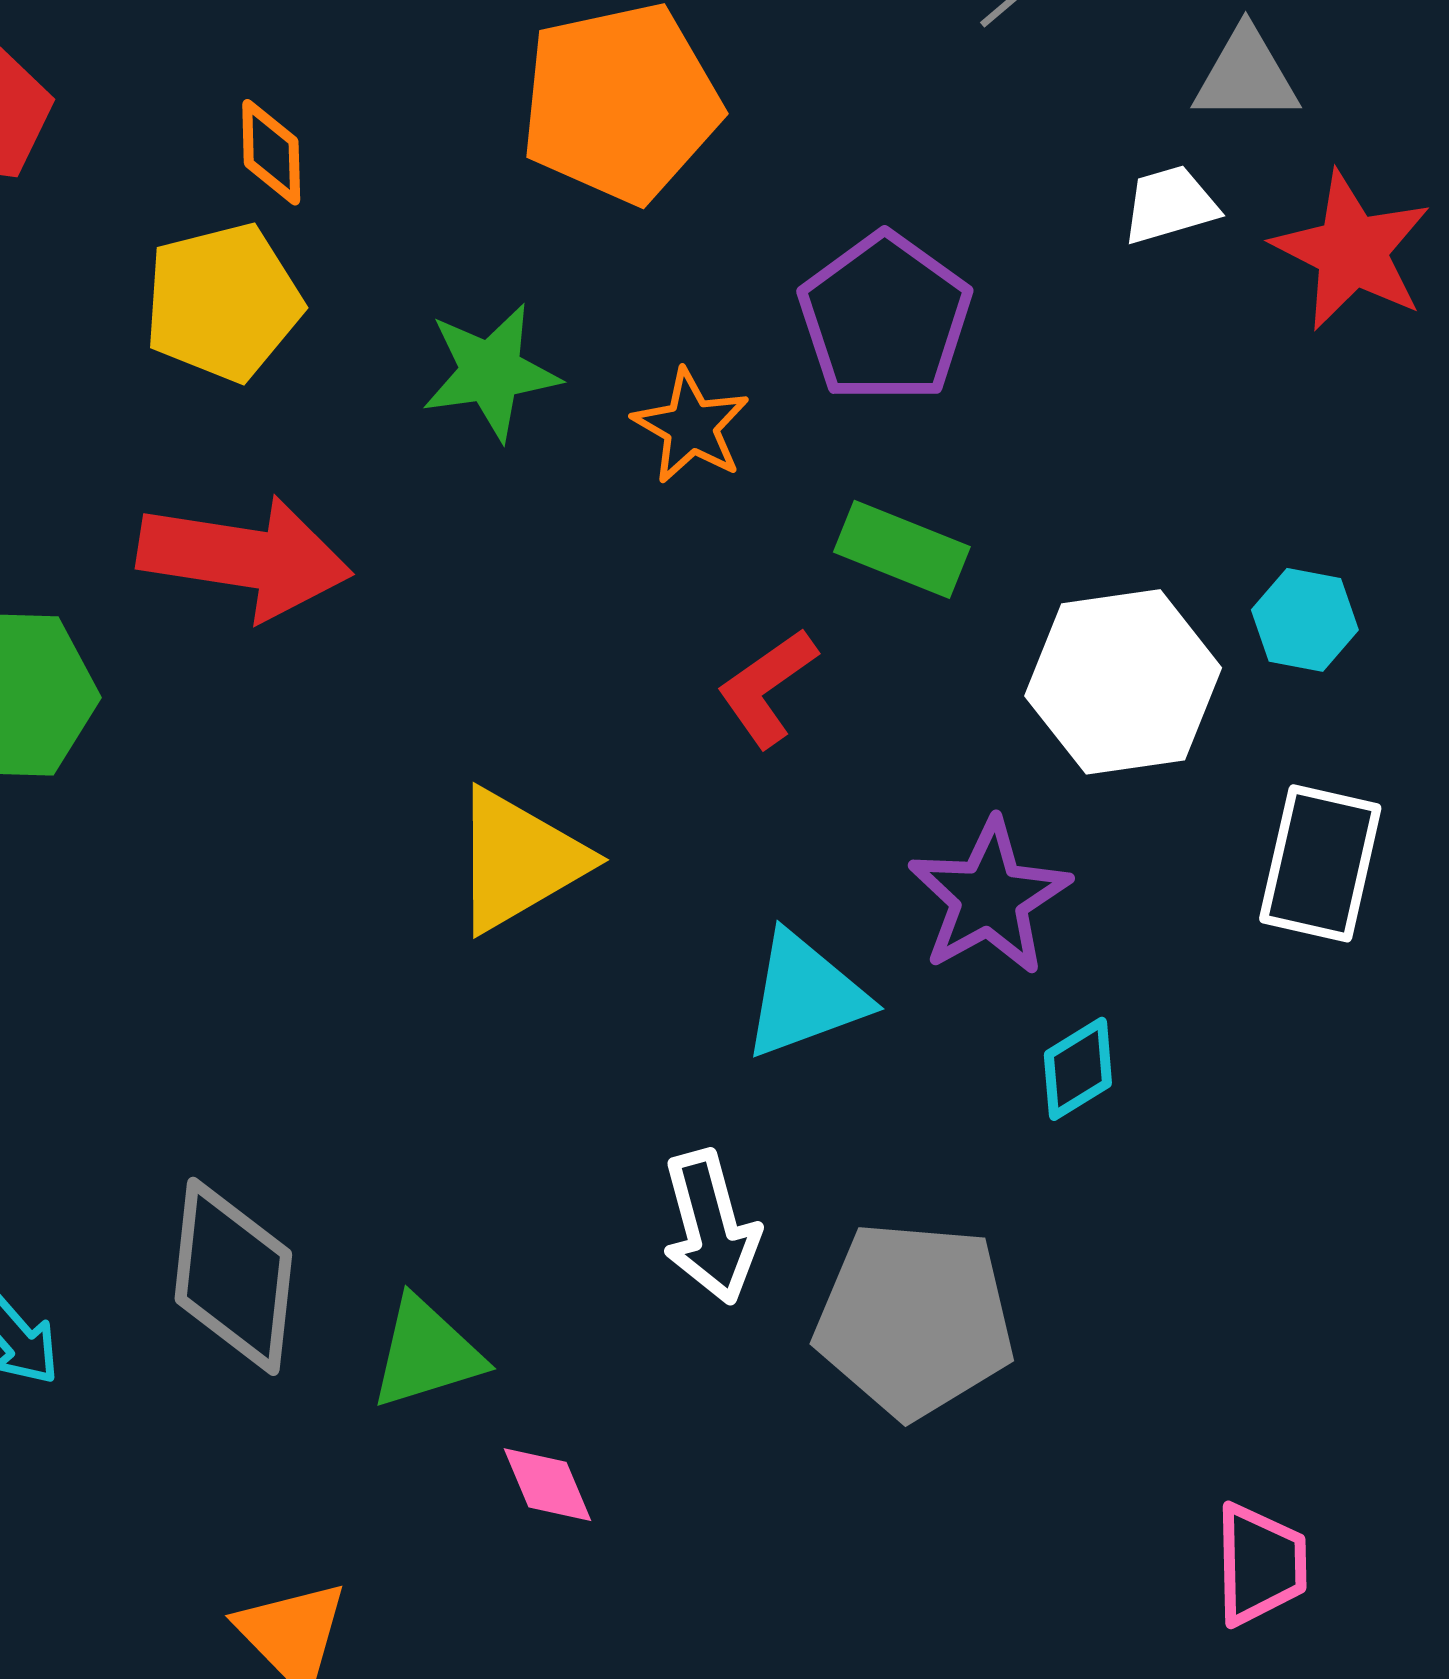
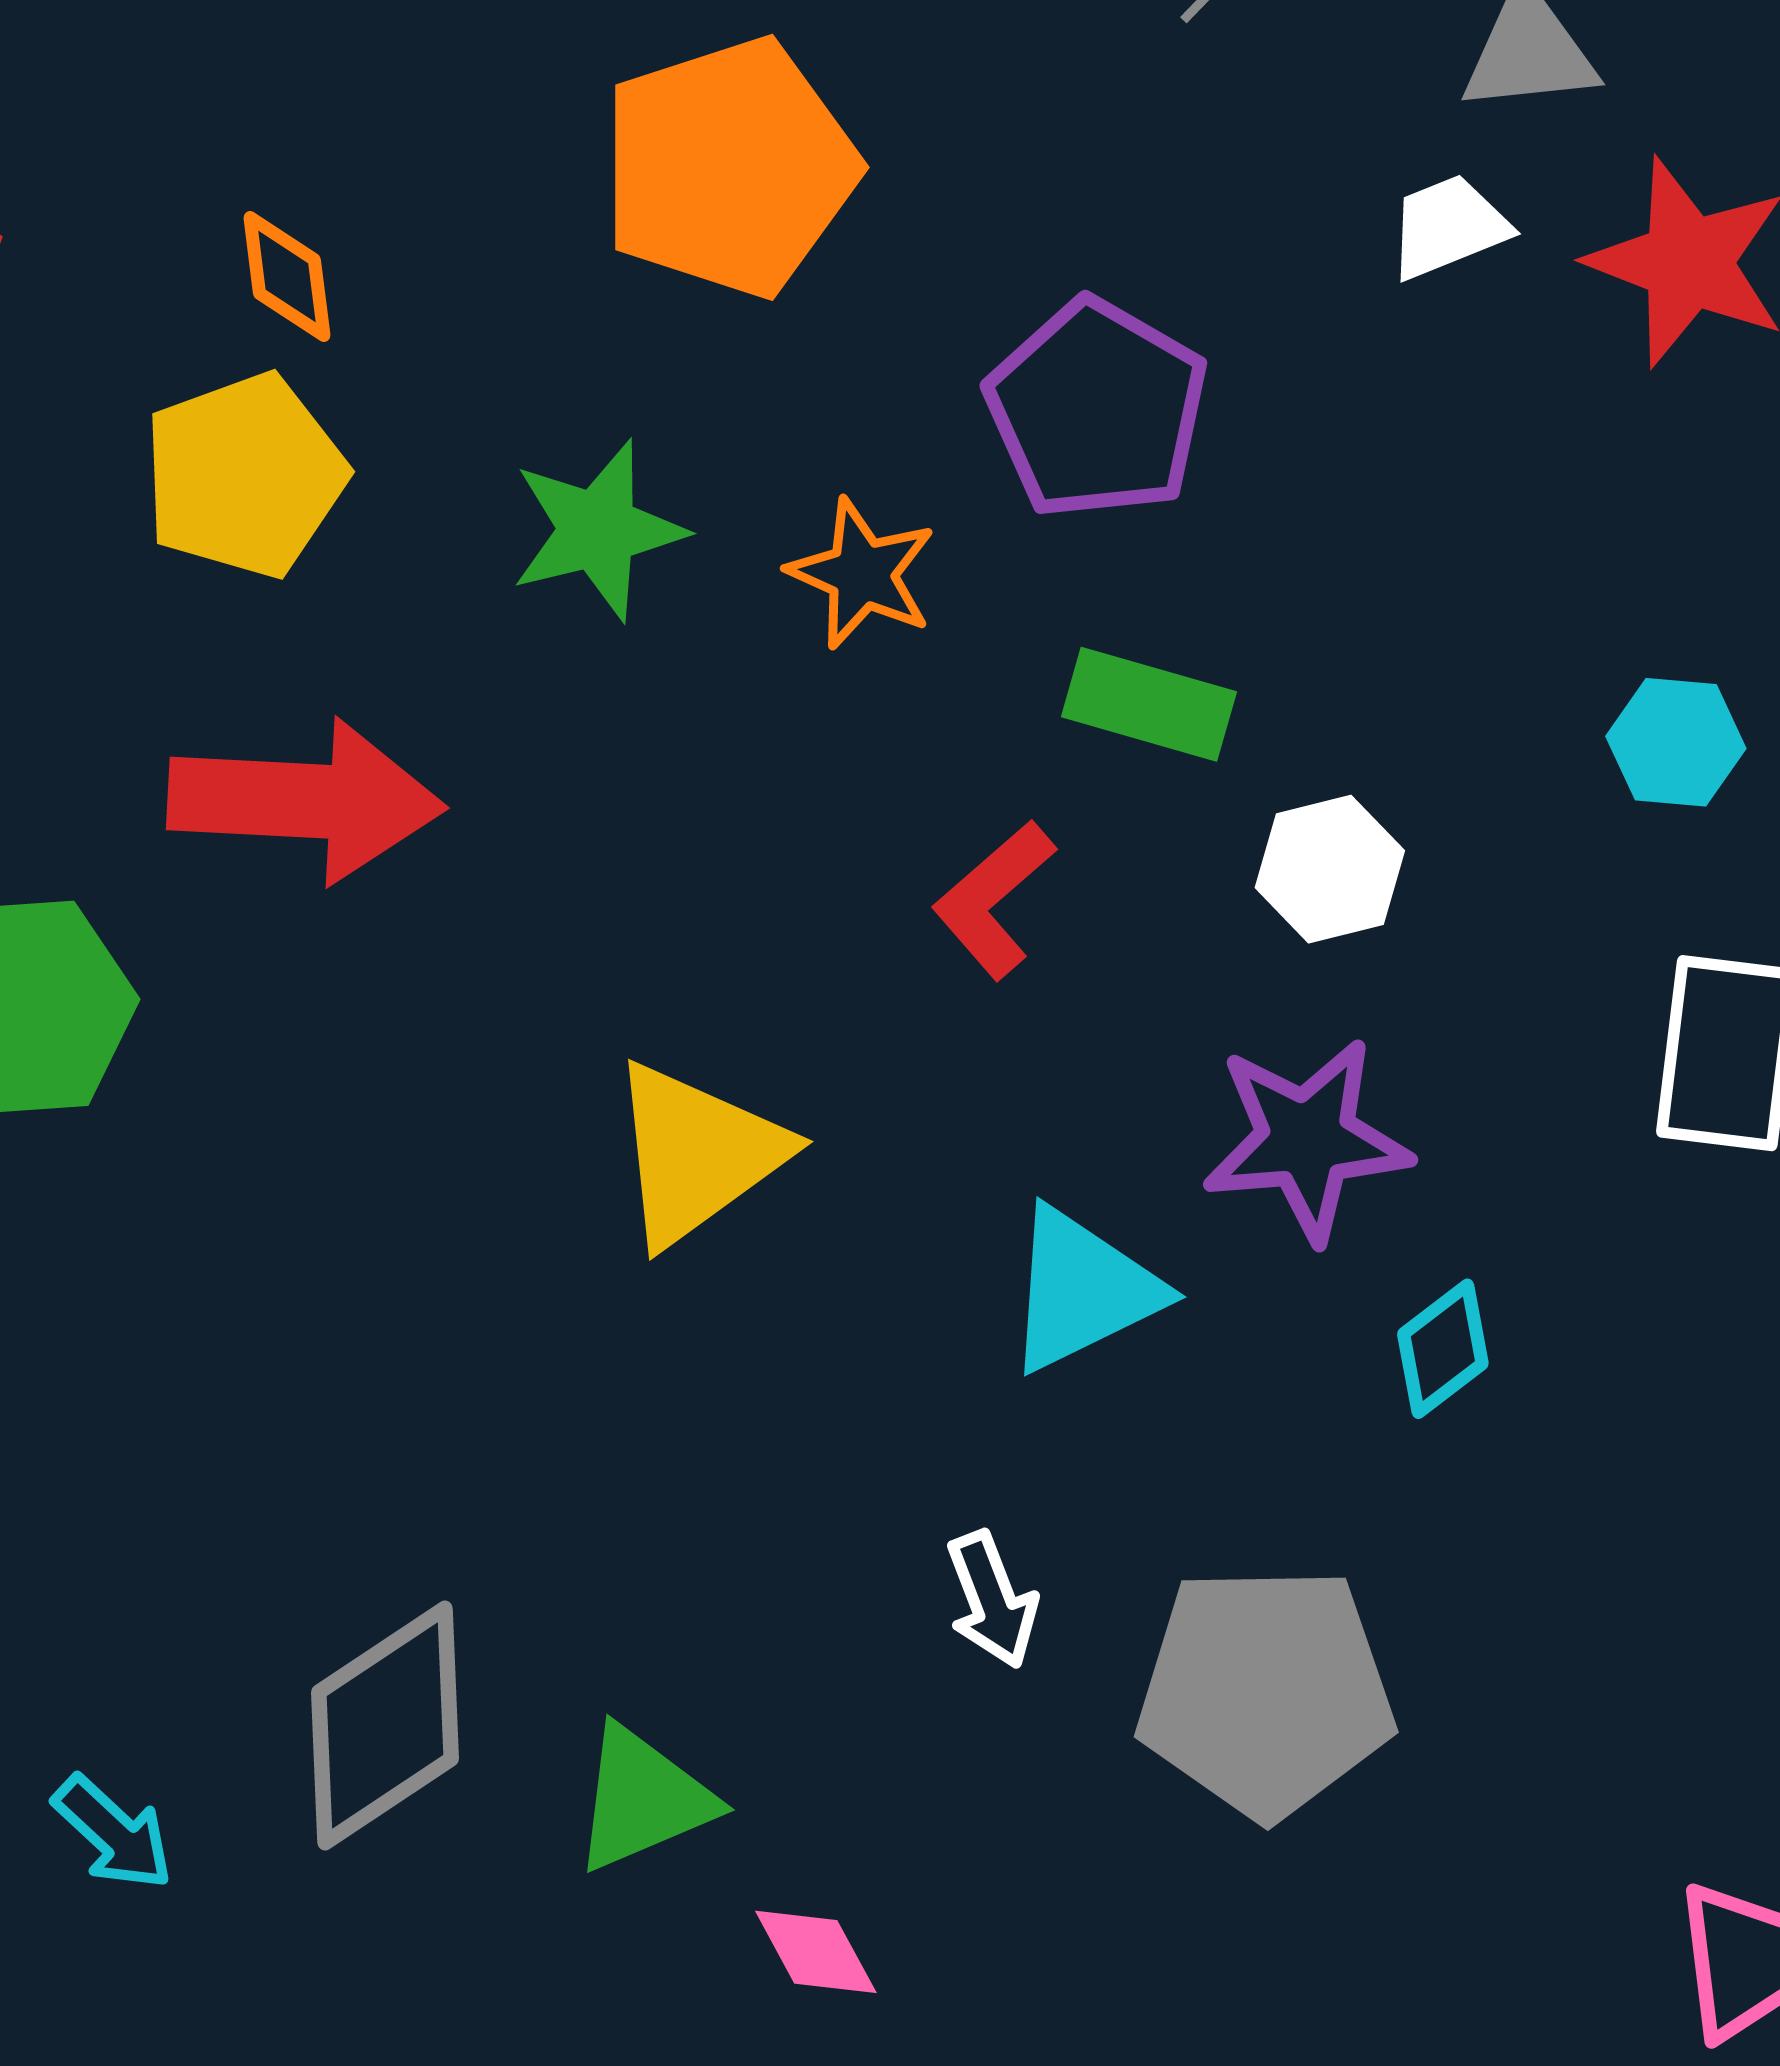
white hexagon: (1123, 682) -> (1330, 869), moved, size x0.6
purple star: (989, 897) -> (1307, 1140), turned 30
white arrow: (711, 1227) -> (992, 1600), size x0.7
gray diamond: (233, 1276) -> (385, 1726), turned 56

